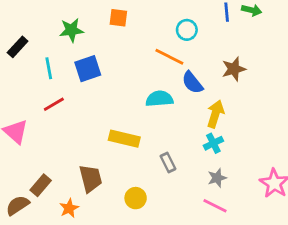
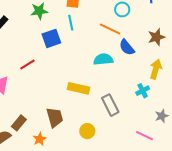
cyan line: (49, 68) -> (71, 23), moved
yellow arrow: (215, 114) -> (156, 69), moved
gray rectangle: (168, 162) -> (110, 105), size x1.5
gray star: (217, 178) -> (162, 116), moved

